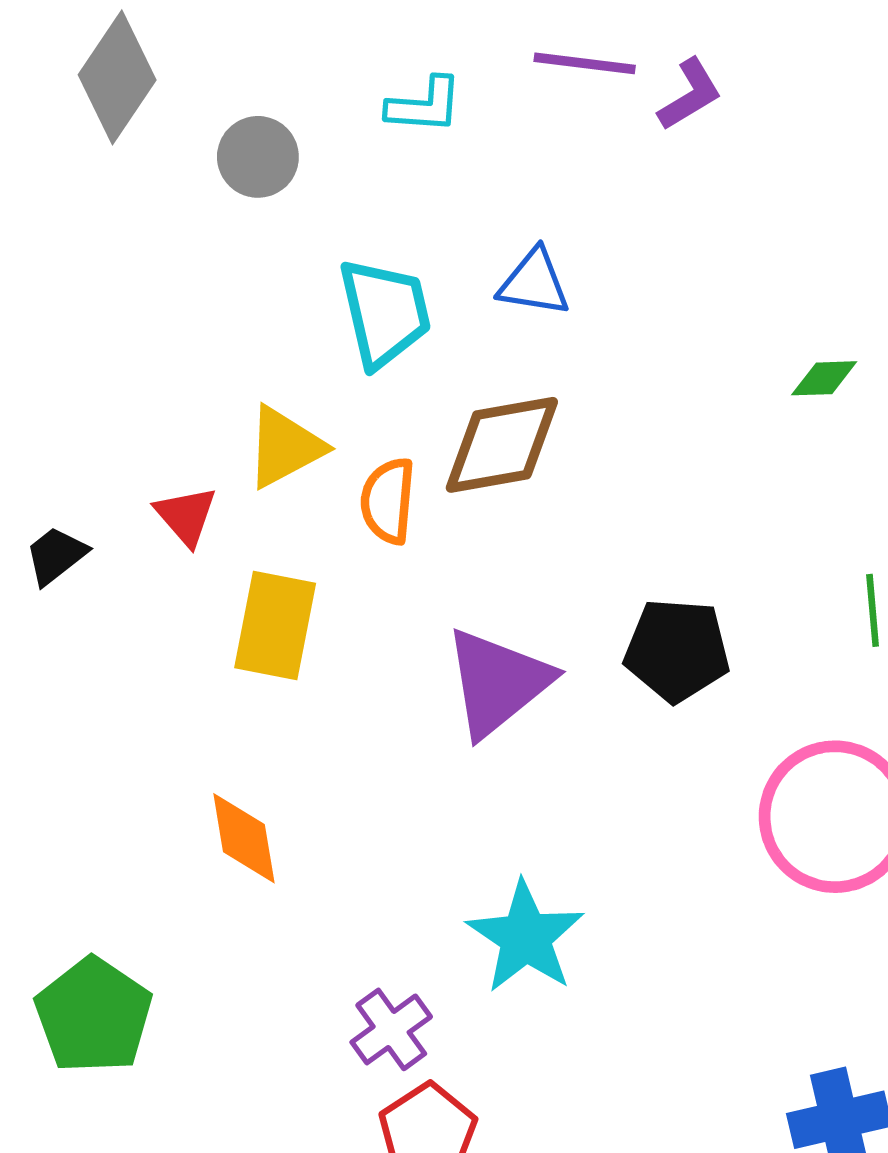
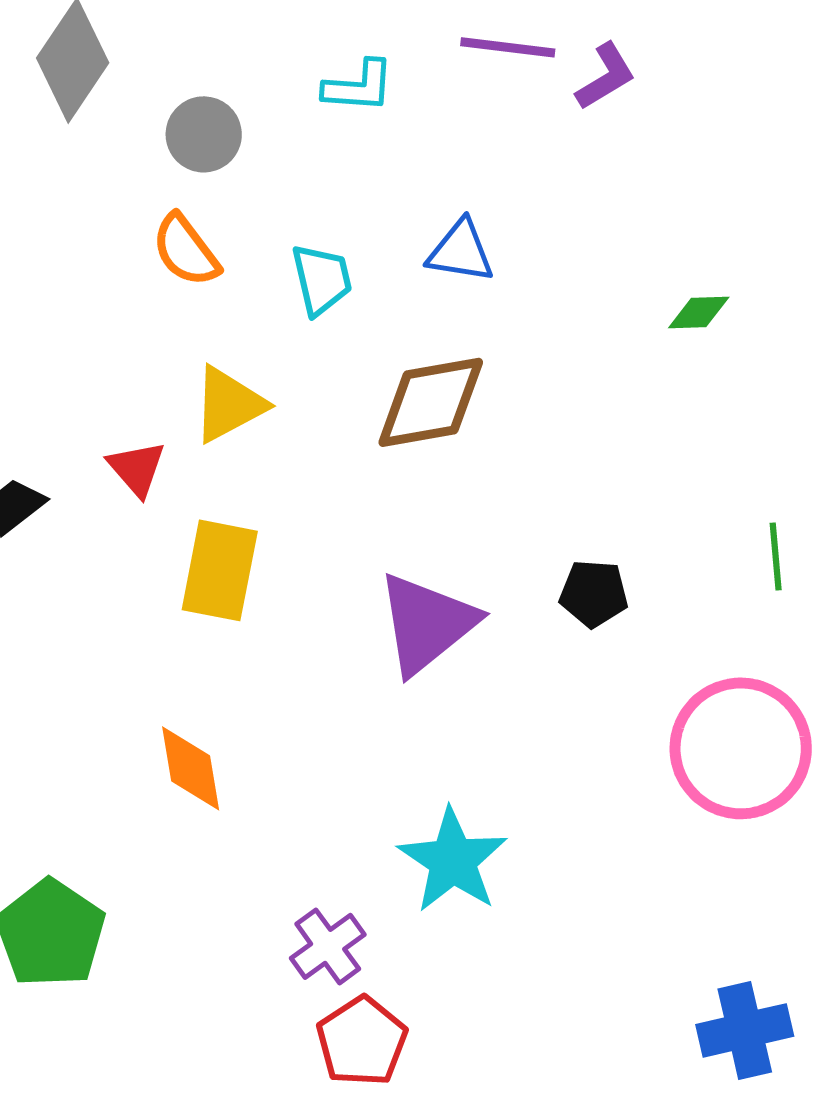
cyan trapezoid: (385, 313) -> (322, 279), size x0.7
green diamond: (824, 378) -> (699, 312), moved
orange semicircle: (388, 501) -> (186, 250), moved, turned -42
black pentagon: (677, 650) -> (594, 593), size x0.7

